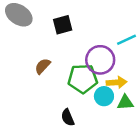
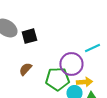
black square: (63, 25) -> (29, 36), moved

